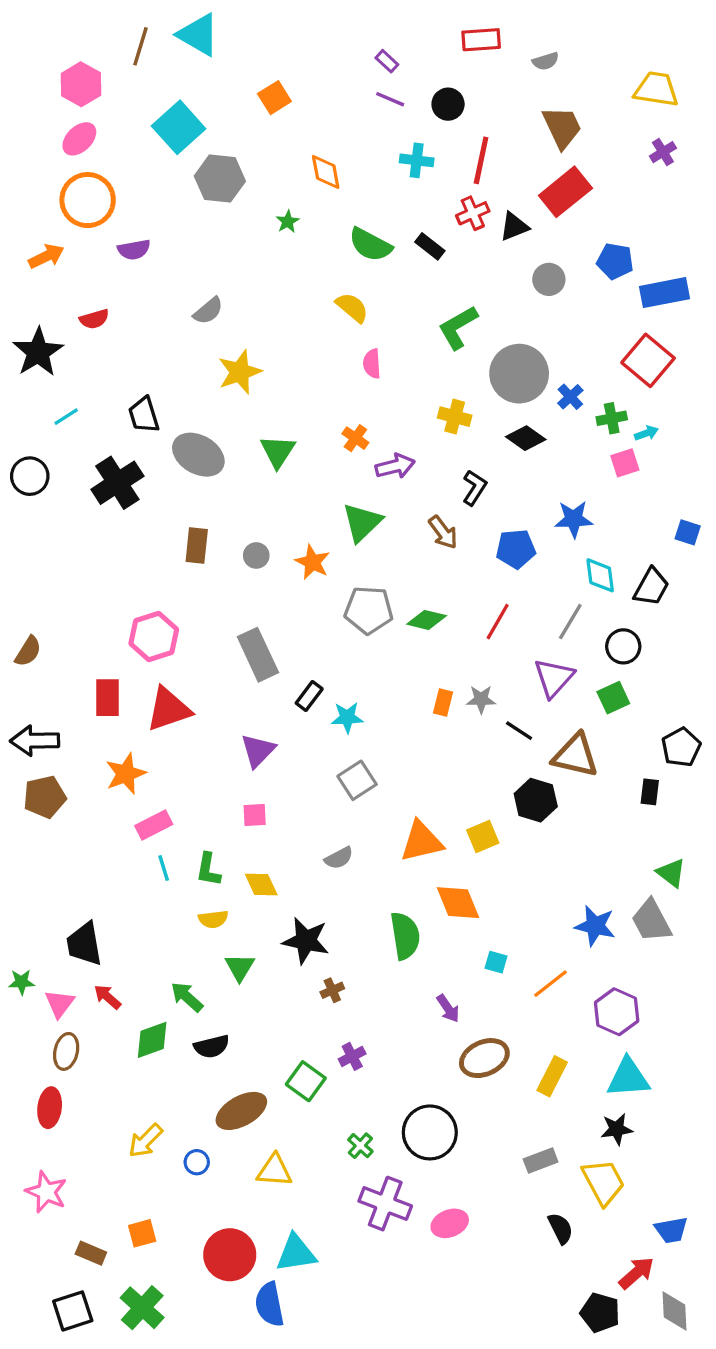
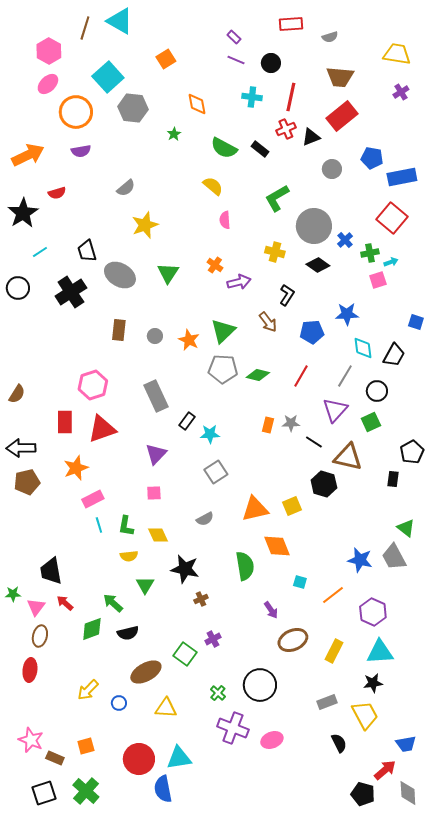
brown trapezoid: (562, 127) -> (340, 77), turned 120
orange circle: (88, 200) -> (76, 112), moved
orange arrow: (46, 256) -> (28, 155), size x1.5
green triangle: (362, 522) -> (223, 331), moved
pink star: (46, 1192) -> (31, 740), moved

